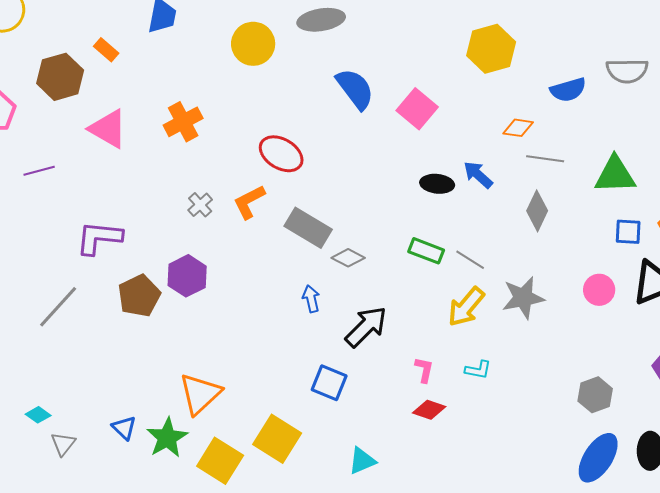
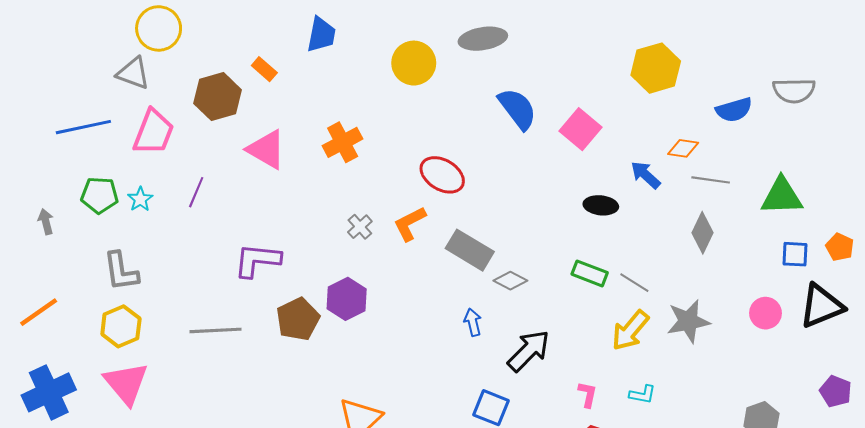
purple line: (39, 171) -> (196, 192), turned -52
blue arrow: (478, 175) -> (646, 175), moved
gray line: (58, 307) -> (216, 330), turned 45

